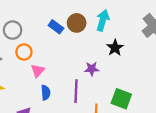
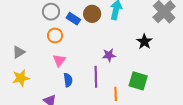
gray circle: (13, 30) -> (51, 12), moved
black star: (115, 48) -> (144, 42), moved
orange circle: (24, 52) -> (55, 35), moved

